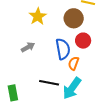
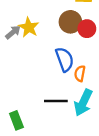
red circle: (83, 41) -> (87, 29), moved
gray arrow: (28, 47) -> (13, 32), moved

